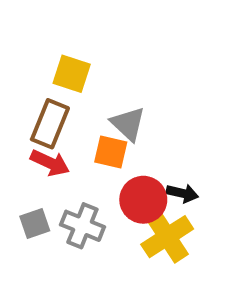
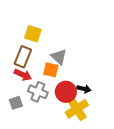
gray cross: (82, 226) -> (38, 92), moved

